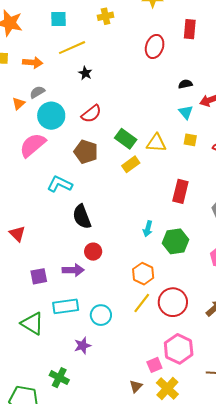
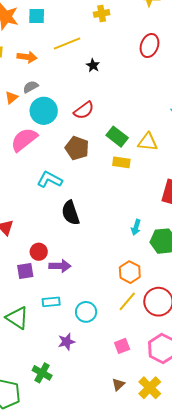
cyan square: (59, 19) -> (37, 16), moved
black star: (85, 73) -> (93, 65), moved
yellow rectangle: (131, 164) -> (121, 162), turned 42
red circle: (93, 252) -> (39, 252), moved
cyan rectangle: (66, 306) -> (51, 302), size x0.7
pink square: (154, 365) -> (122, 346), moved

